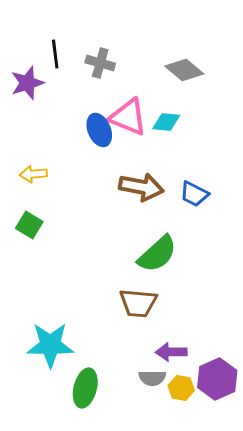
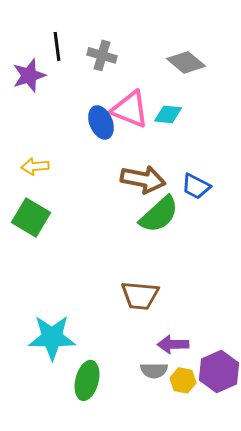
green square: (29, 225) -> (31, 217), size x1.4
green semicircle: (157, 254) -> (159, 214), moved

